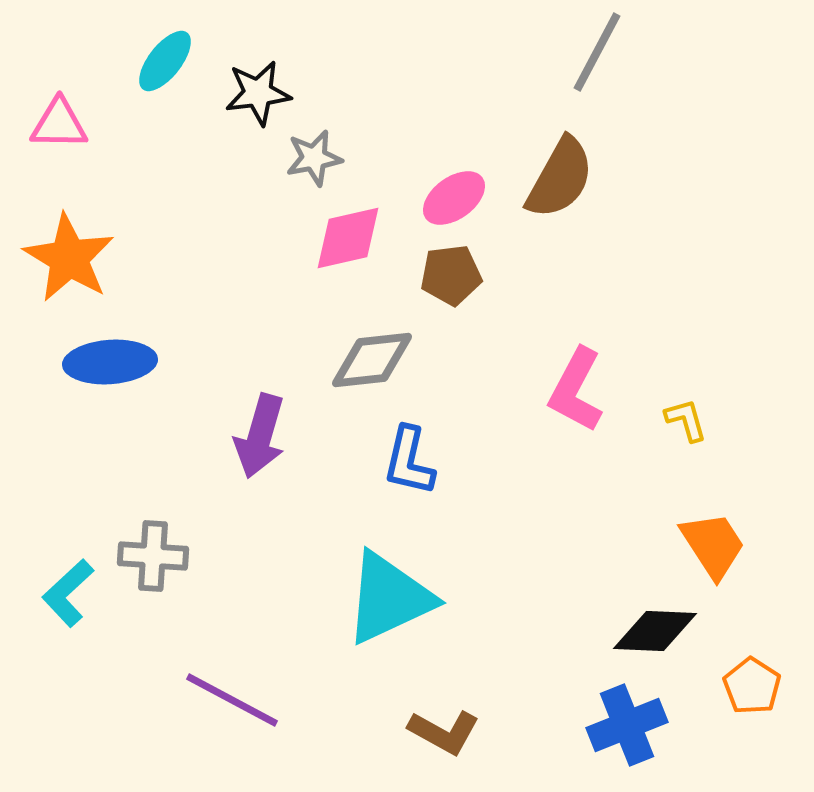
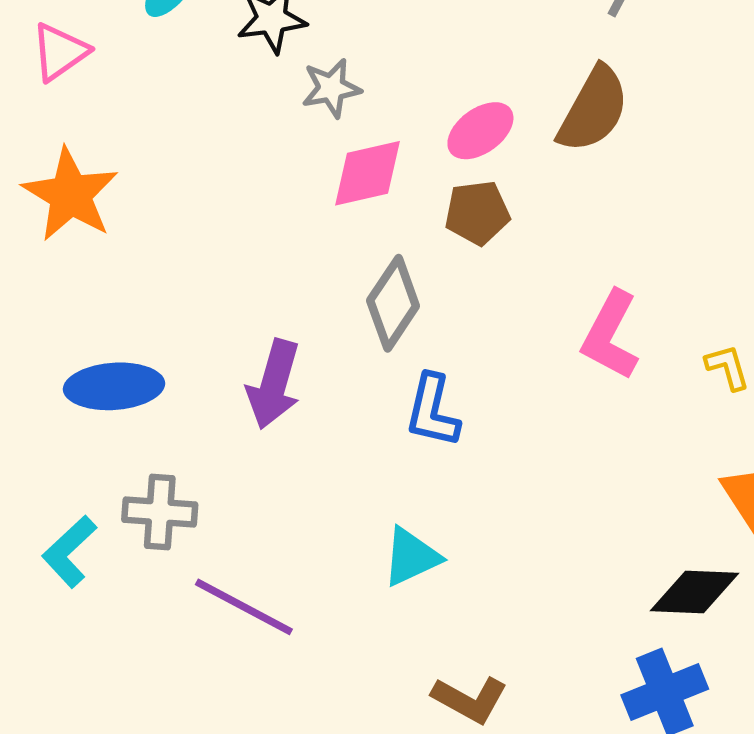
pink triangle: (59, 124) -> (60, 52), turned -36
gray diamond: (372, 360) -> (393, 303), turned -50
blue ellipse: (110, 362) -> (114, 386), moved
cyan triangle: (389, 598) -> (411, 557), size x0.6
purple line: (232, 700) -> (244, 607), moved

